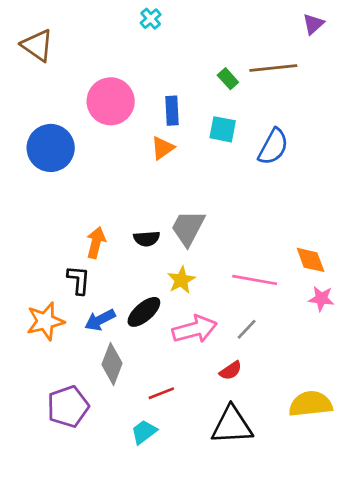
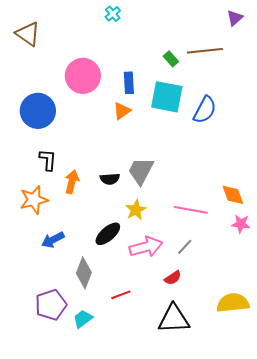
cyan square: (223, 129) -> (167, 97), size x1.6
black L-shape: (79, 280) -> (48, 160), moved
blue arrow: (100, 320) -> (53, 240), moved
orange star: (45, 321) -> (34, 200), moved
cyan trapezoid: (144, 432) -> (83, 319), moved

